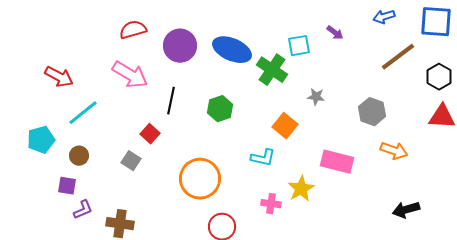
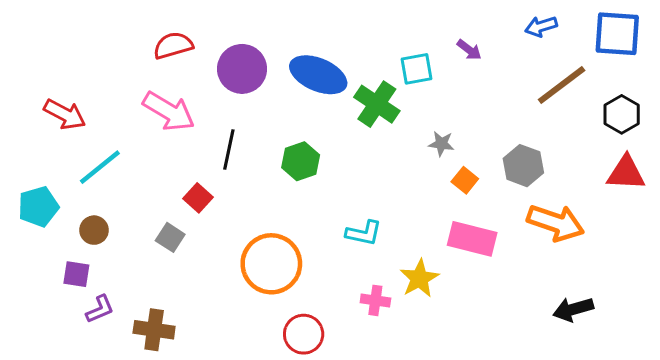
orange square: (285, 126) -> (465, 180), moved, size x0.7
orange arrow: (394, 151) -> (556, 223), size x1.4

